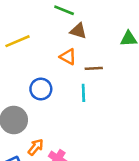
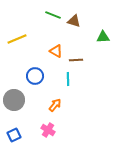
brown triangle: (78, 31) -> (74, 21), moved
orange arrow: (36, 147) -> (55, 105), moved

